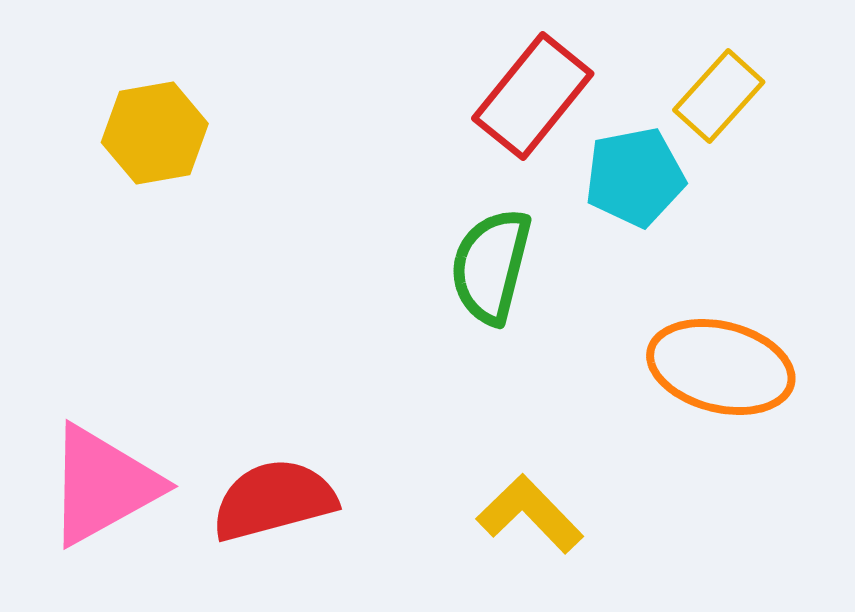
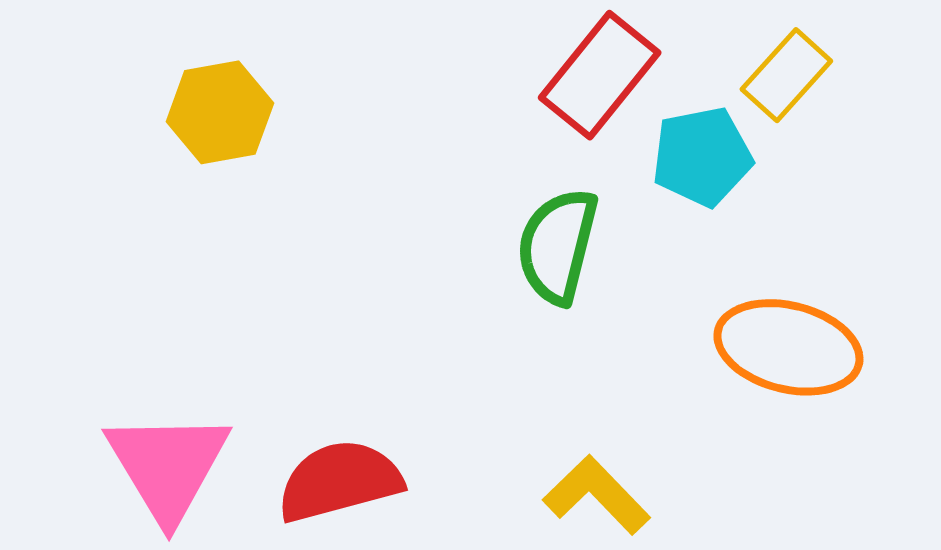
pink triangle: (103, 485) -> (168, 466), turned -32

